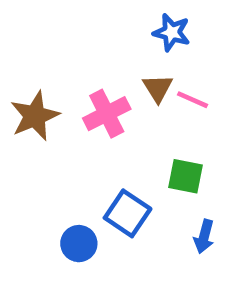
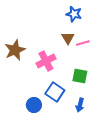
pink line: (193, 100) -> (83, 43), turned -40
pink cross: (107, 114) -> (46, 61), moved
blue arrow: (204, 237) -> (80, 105), moved

